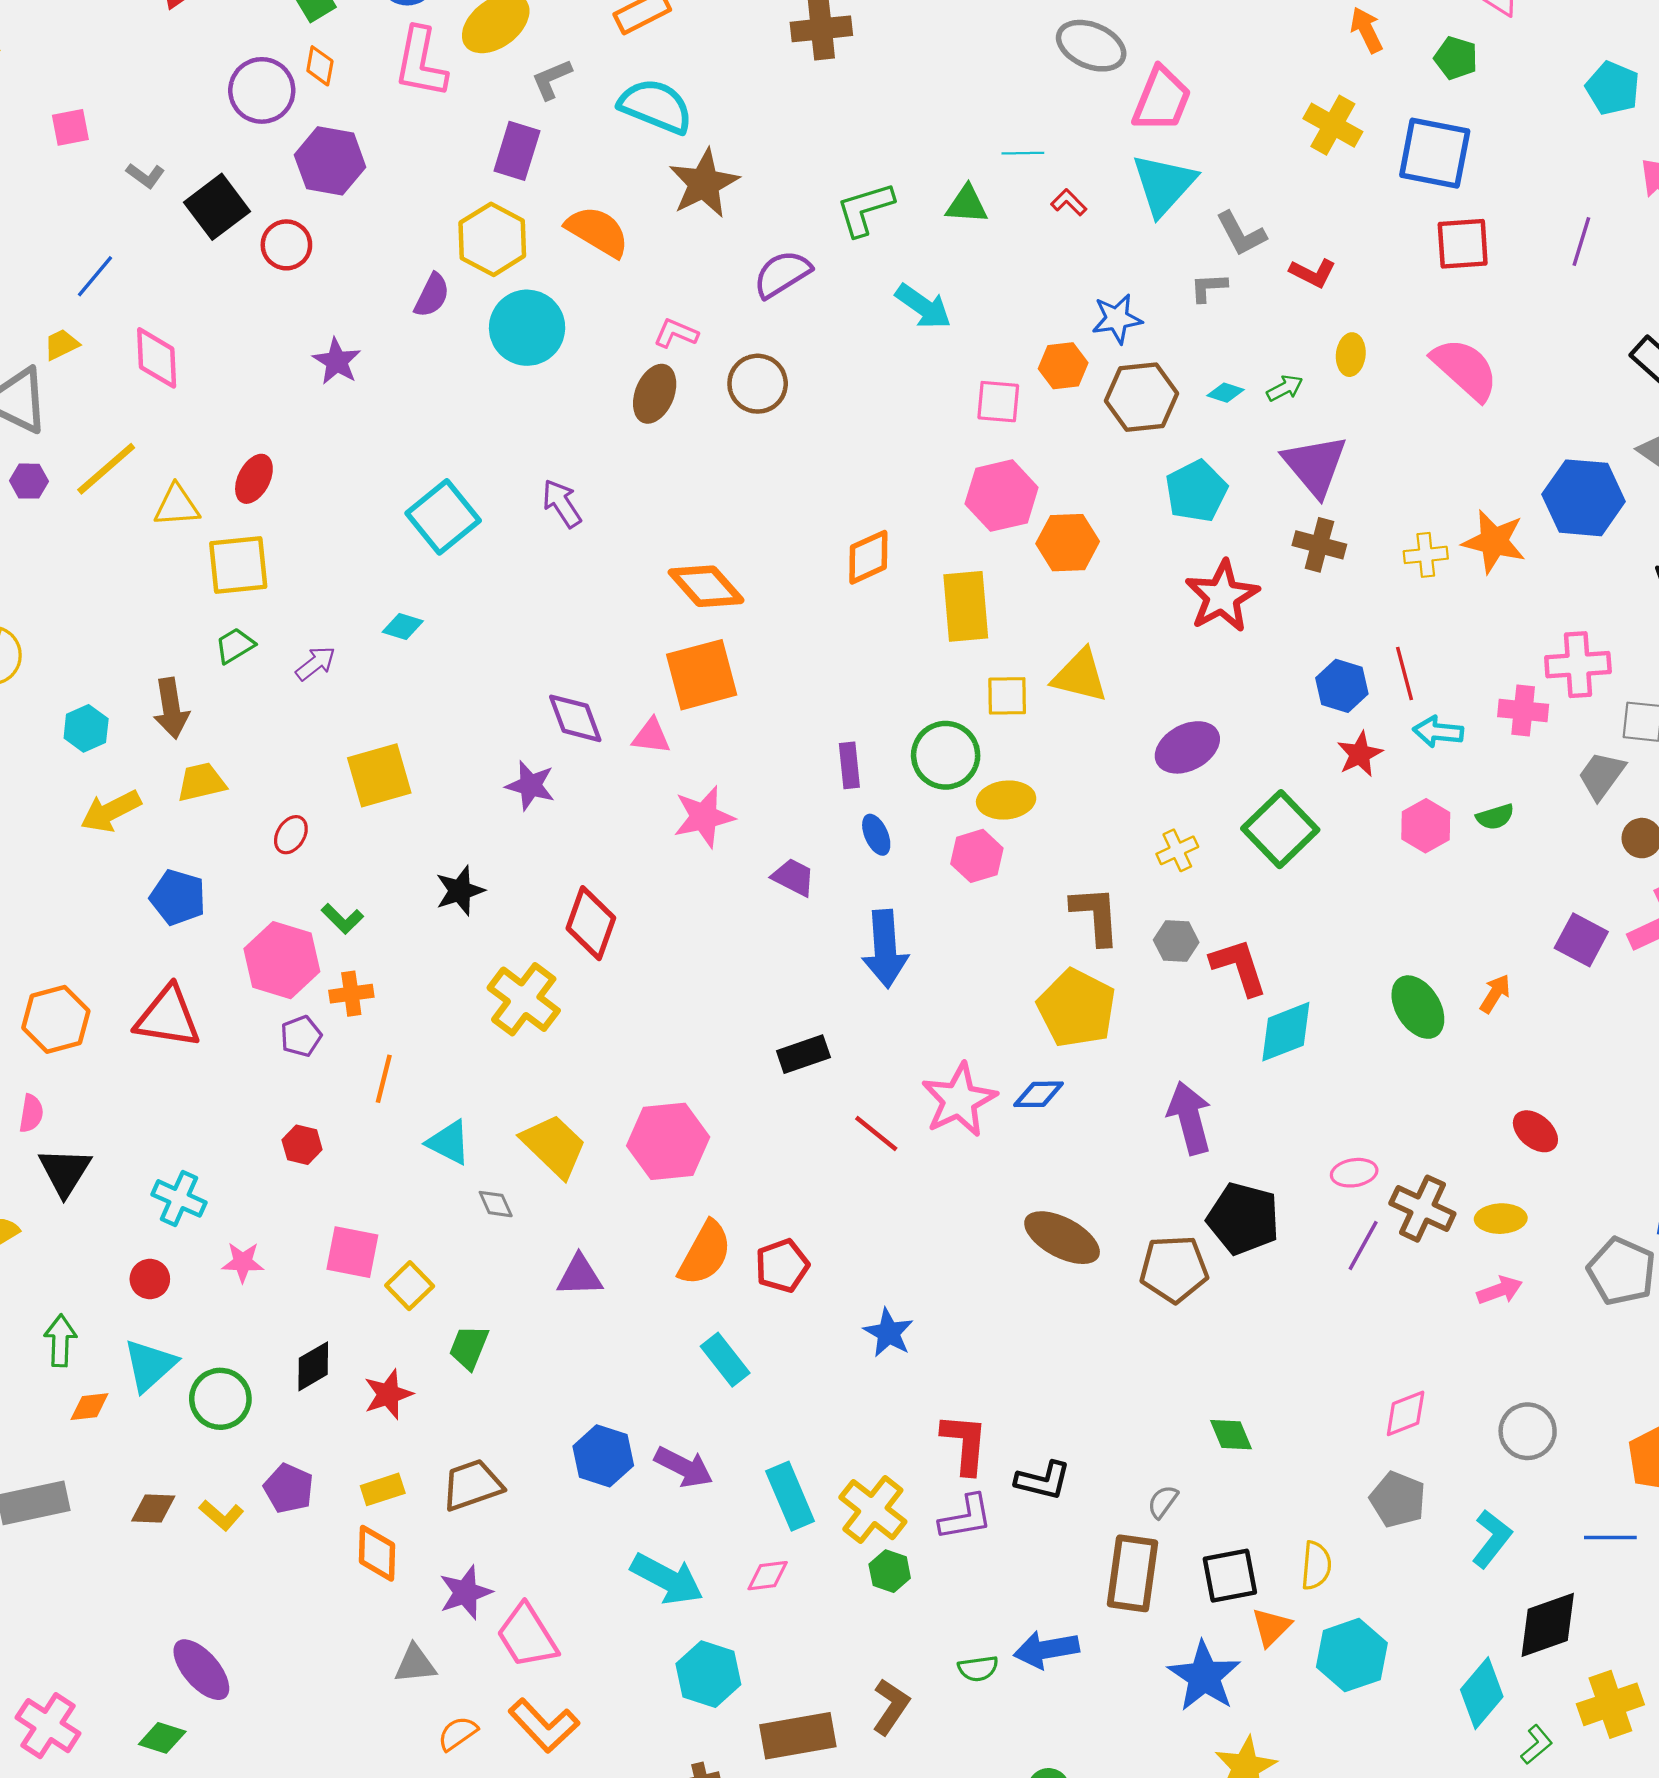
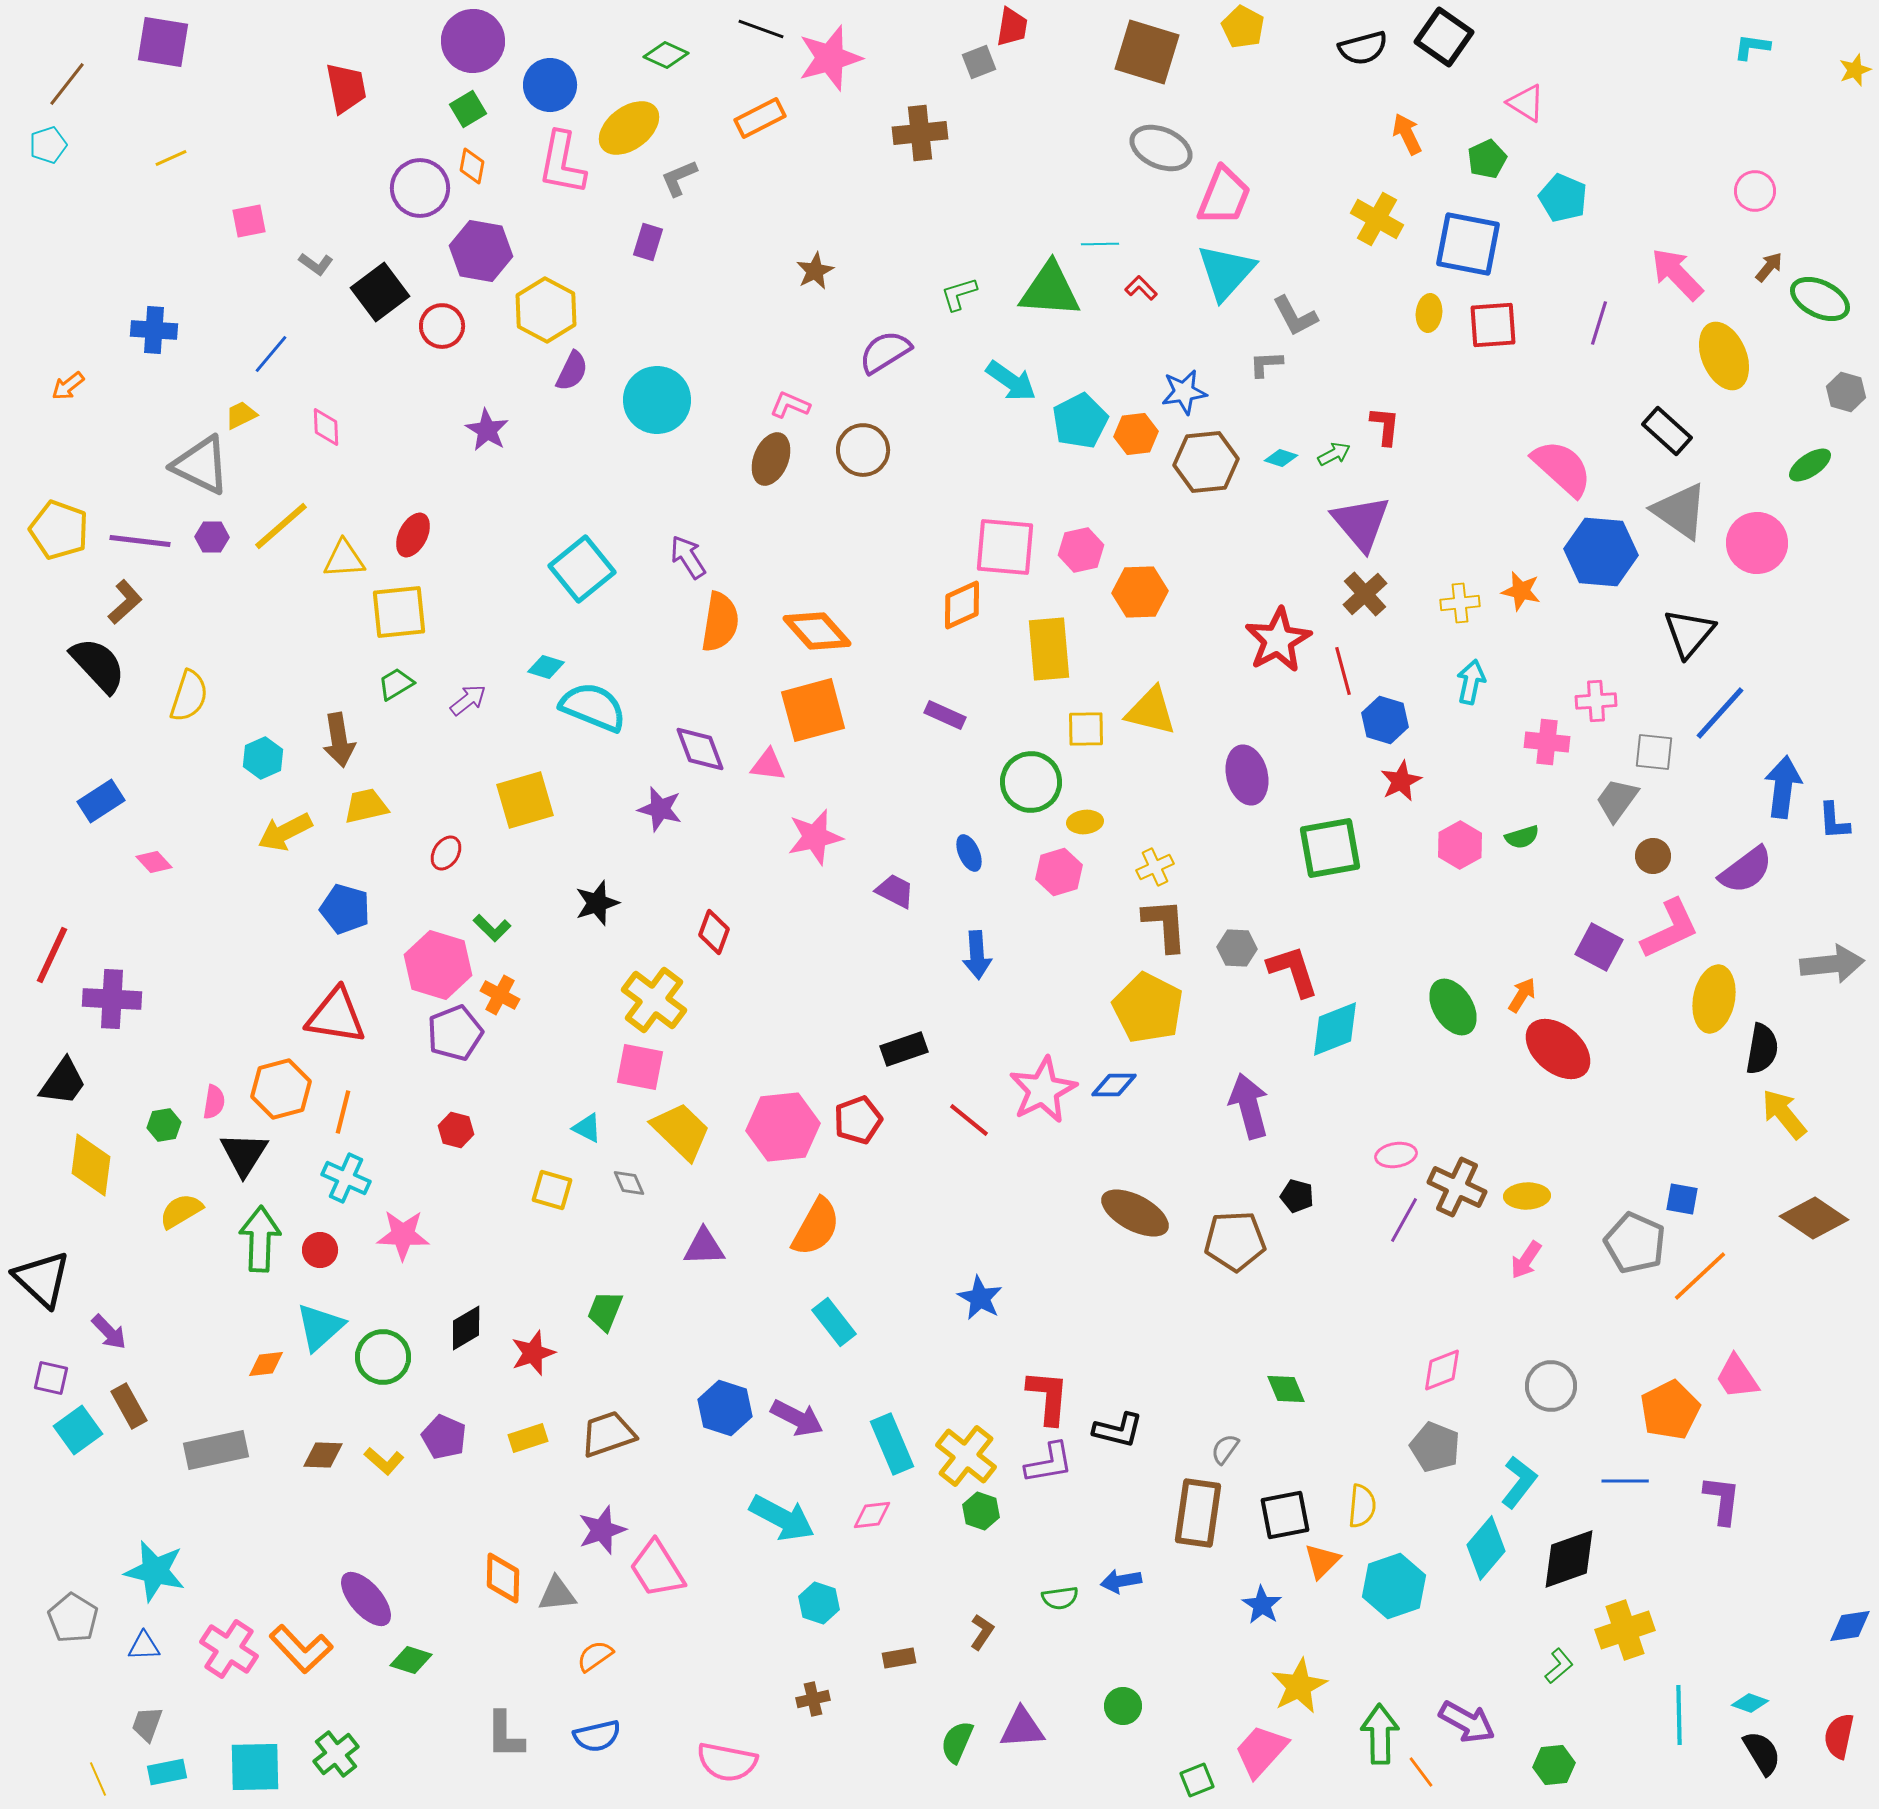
green pentagon: (1456, 58) -> (1487, 159), turned 30
cyan pentagon: (1613, 88) -> (1563, 198), moved
cyan semicircle: (656, 106) -> (593, 707), moved
purple rectangle: (517, 151) -> (648, 242), size x0.7
brown star: (704, 183) -> (815, 271), size x0.6
green triangle: (967, 205) -> (1050, 290), size x1.6
green L-shape: (865, 209) -> (959, 294), size x0.7
orange semicircle: (598, 231) -> (720, 622), moved, turned 68
yellow hexagon: (492, 239) -> (546, 310), moved
red L-shape: (1313, 273) -> (1385, 426), moved, turned -111
yellow ellipse: (1351, 355) -> (1429, 313), moved
pink diamond: (157, 358) -> (326, 427), size x0.7
pink semicircle: (1465, 369) -> (1562, 468), moved
pink square: (998, 402) -> (1005, 547), moved, size x1.5
cyan pentagon: (1196, 491) -> (1080, 421), moved
pink hexagon: (1002, 496) -> (1081, 550), size x0.7
orange star: (1494, 541) -> (1521, 591), size x0.7
brown cross: (1319, 545) -> (1365, 594), turned 33
pink cross: (1578, 665) -> (1596, 701), size x0.7
red line: (1404, 674) -> (1343, 671), moved
cyan arrow: (1438, 732) -> (1471, 682), moved, turned 96
purple ellipse: (1187, 747) -> (1247, 775), turned -76
purple rectangle: (849, 765) -> (945, 715), moved, turned -60
yellow ellipse: (1006, 800) -> (1085, 822), size x0.7
green square: (1280, 829) -> (1330, 848), turned 34
yellow cross: (1177, 850) -> (1155, 867), moved
red diamond: (591, 923) -> (714, 932), size x0.7
blue arrow: (885, 949) -> (977, 955), size x0.7
orange cross: (351, 994) -> (500, 995), turned 36
orange hexagon: (56, 1019) -> (281, 1089), moved
purple pentagon: (301, 1036) -> (455, 1033), size x1.5
orange line: (384, 1079) -> (343, 1112), moved
red ellipse: (1535, 1131) -> (1558, 1049), moved, size x1.6
cyan triangle: (449, 1142) -> (587, 1128), size x0.7
black pentagon: (1243, 1219) -> (1297, 1196), size x0.5
pink square: (352, 1252) -> (640, 1067), moved
pink star: (243, 1262) -> (403, 1235), size x1.4
red pentagon: (782, 1266) -> (858, 1120), moved
yellow square: (410, 1286) -> (552, 1190), moved, turned -30
pink arrow: (1500, 1290) -> (1526, 1260), turned 144
green arrow: (60, 1341) -> (260, 1239), moved, size x1.4
orange diamond: (377, 1553) -> (503, 1578), moved
blue arrow: (1046, 1649) -> (1121, 1581), size x0.7
cyan hexagon: (708, 1674) -> (819, 1603), size x0.7
blue star: (1204, 1676) -> (1262, 1605), size x0.6
cyan diamond: (1482, 1693) -> (1486, 1548), moved
brown L-shape: (891, 1707) -> (982, 1632), size x0.7
orange L-shape: (544, 1726) -> (301, 1649), moved
brown rectangle: (798, 1736) -> (899, 1658), size x0.5
green diamond: (162, 1738) -> (411, 1660), moved

